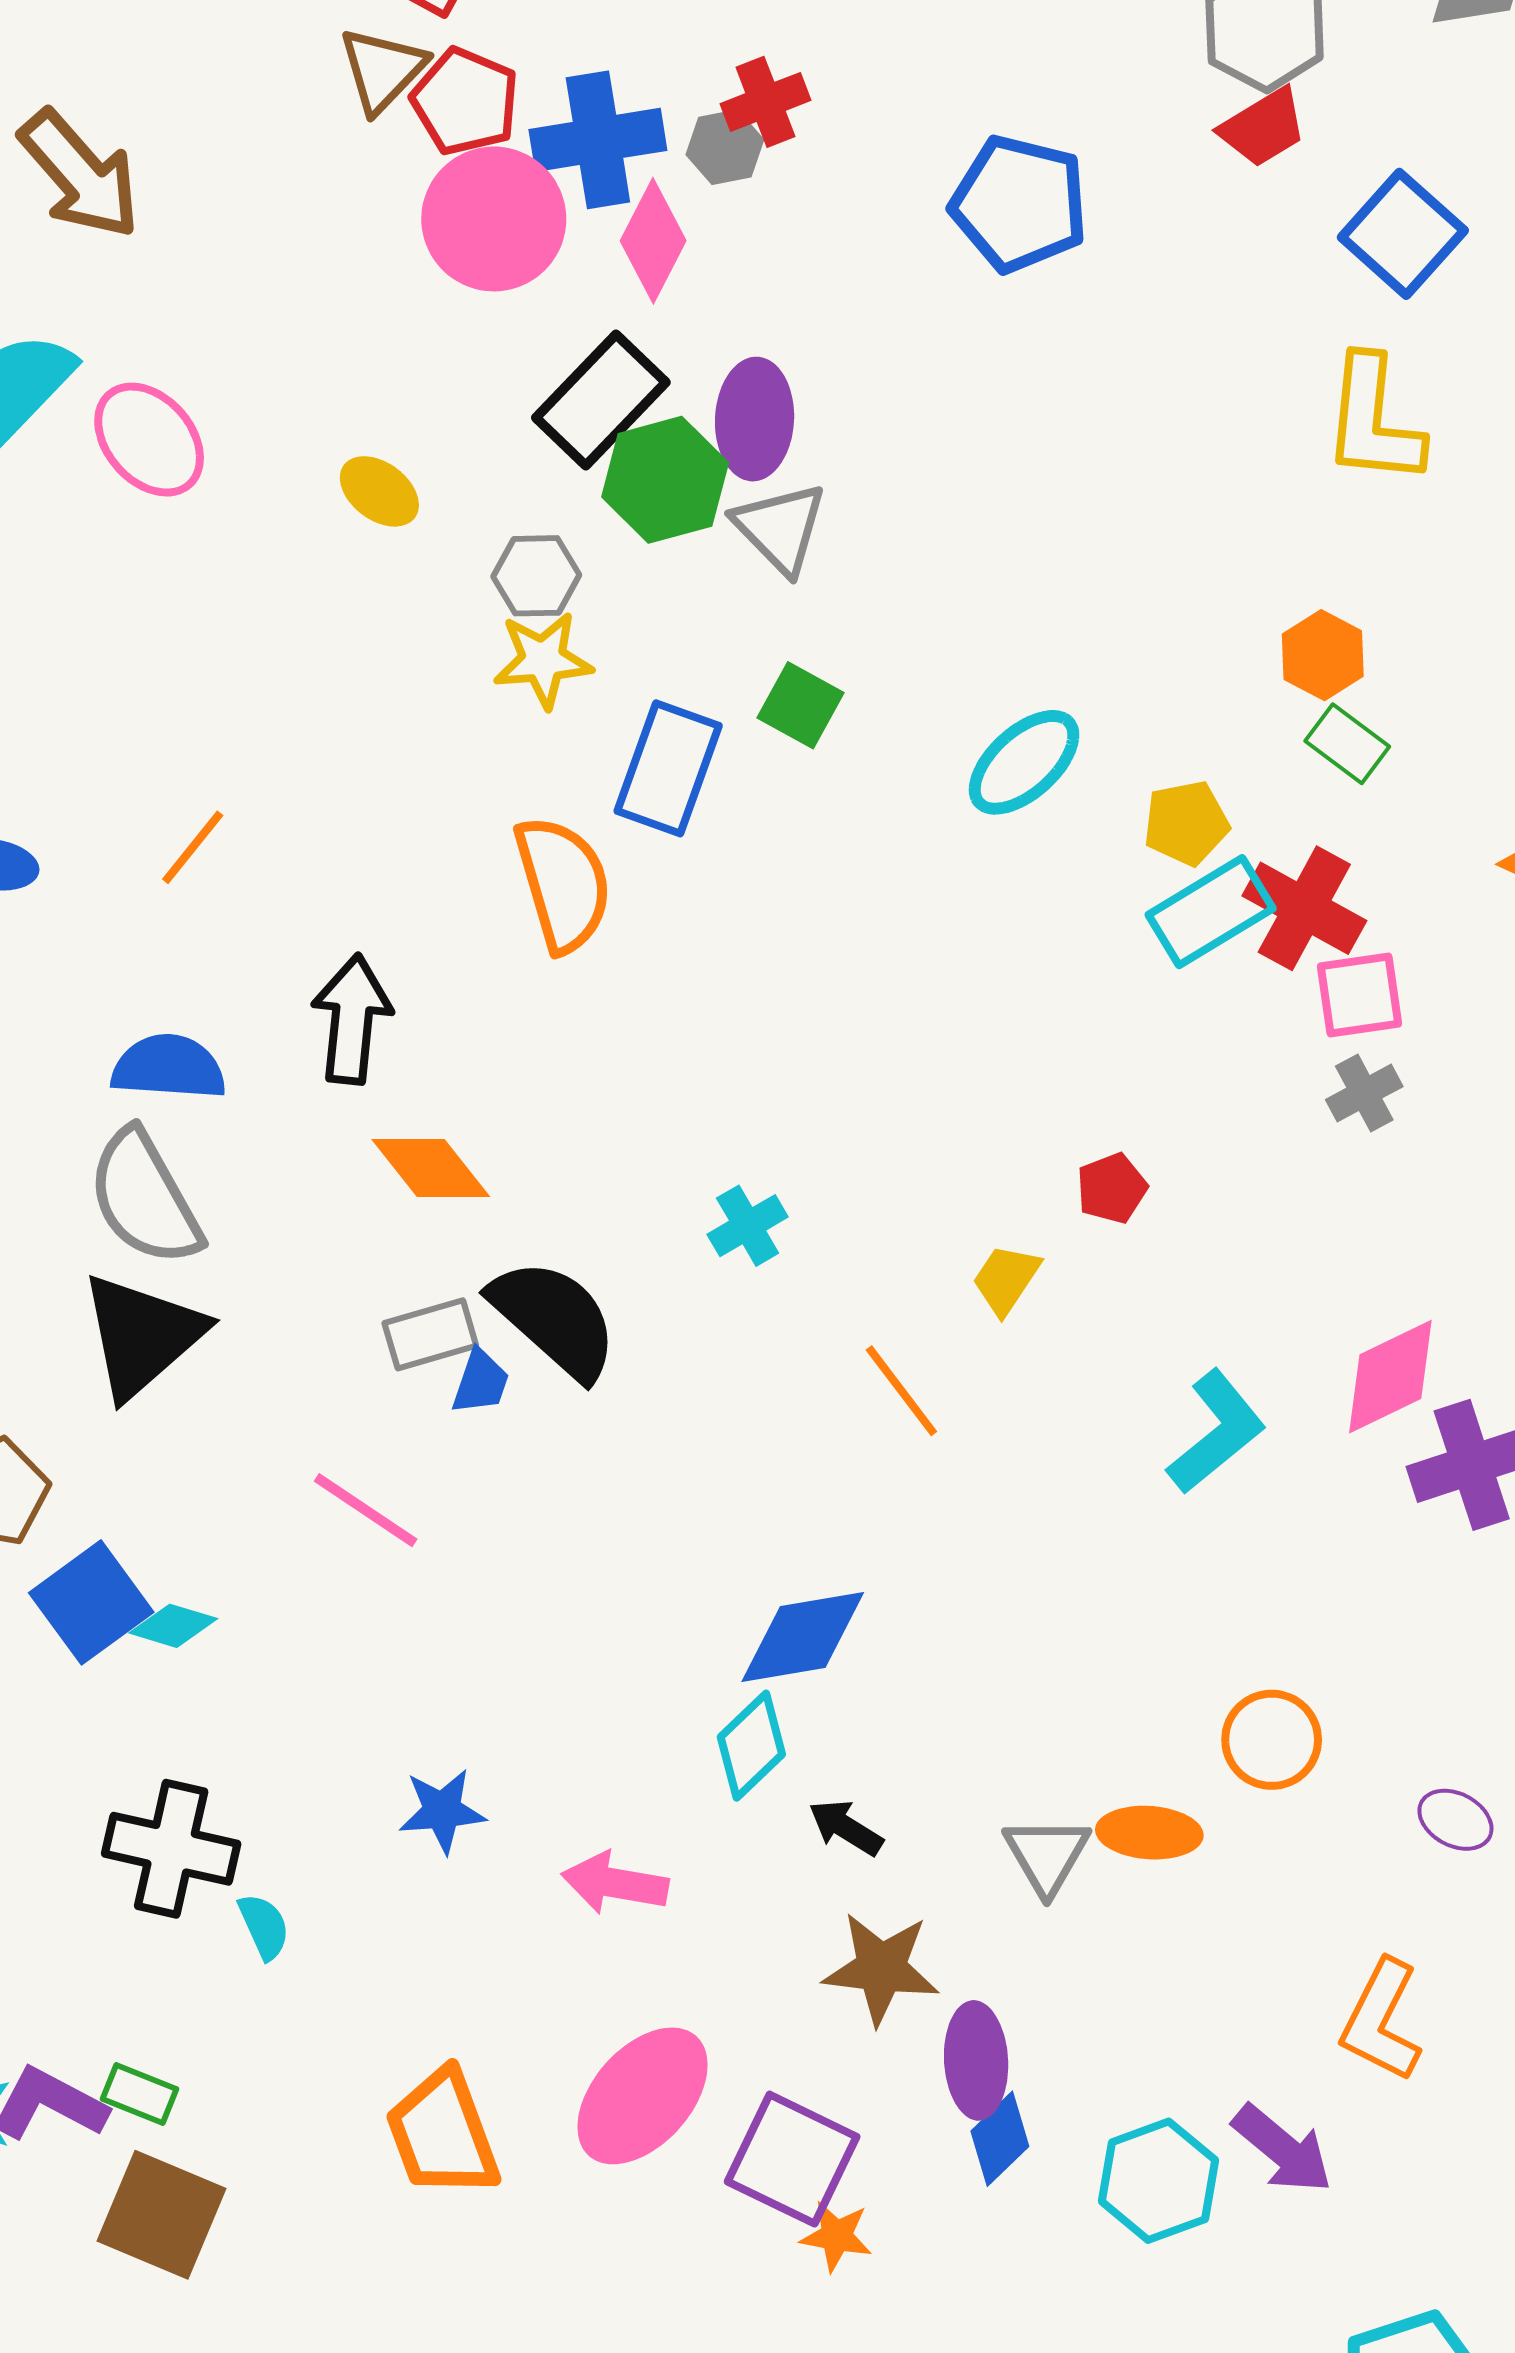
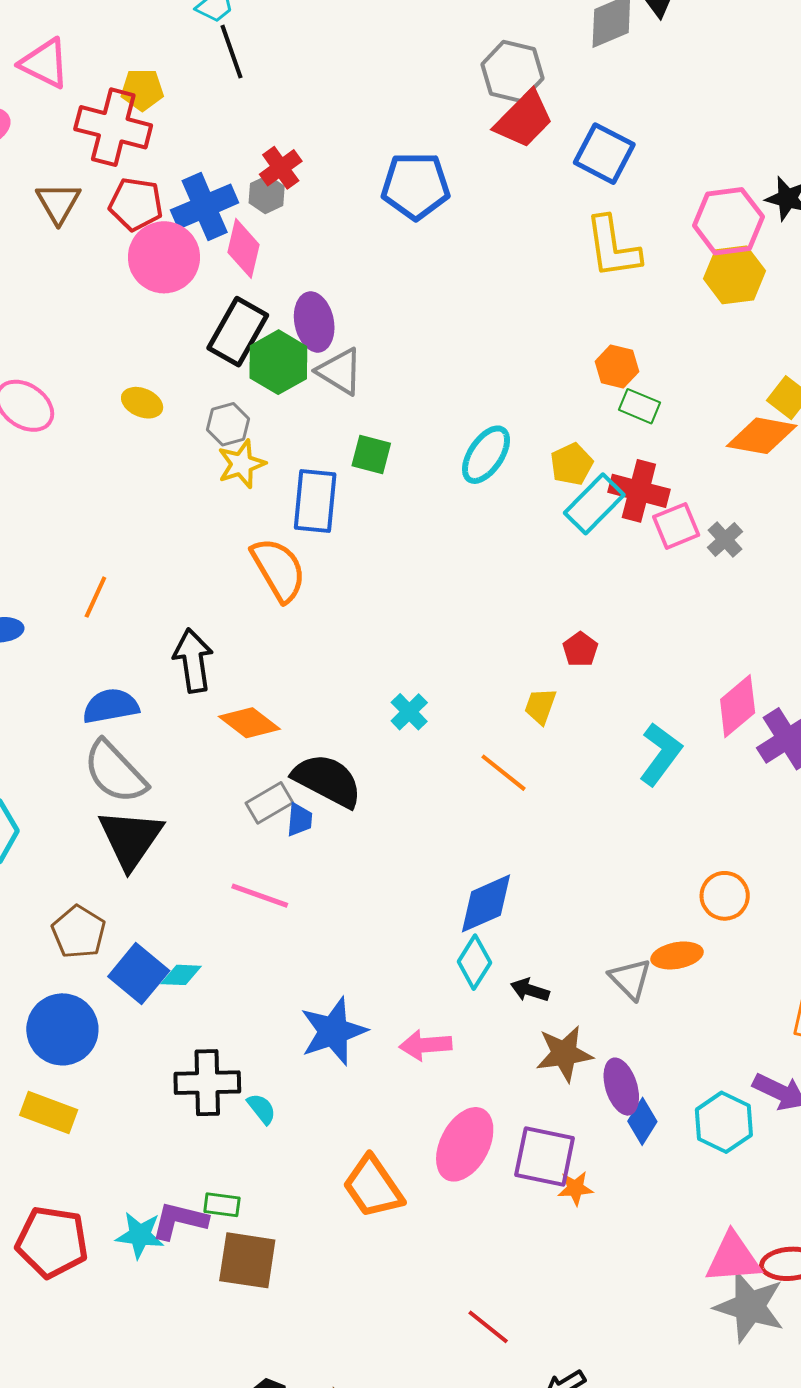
brown triangle: (382, 70) -> (58, 203), moved
red trapezoid: (1263, 128) -> (524, 119), size x1.4
gray cross: (1364, 1093) -> (725, 540), moved
blue star: (442, 1811) -> (333, 1031), size x1.6

